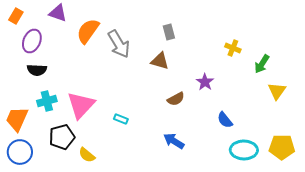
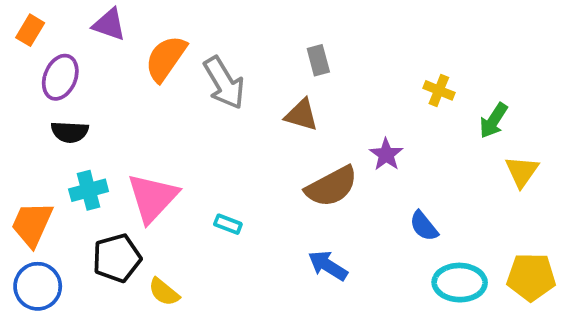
brown semicircle: (176, 99) -> (332, 186), size x1.6

